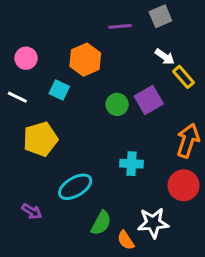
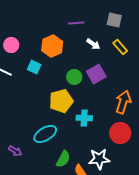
gray square: (160, 16) -> (114, 20), moved, turned 35
white arrow: (165, 57) -> (93, 44), moved
yellow rectangle: (184, 77) -> (120, 47), moved
yellow pentagon: (40, 139) -> (61, 101), moved

